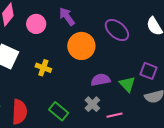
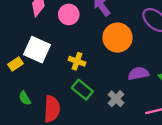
gray cross: (92, 104) -> (116, 99), moved
green rectangle: (59, 111) -> (82, 90), moved

